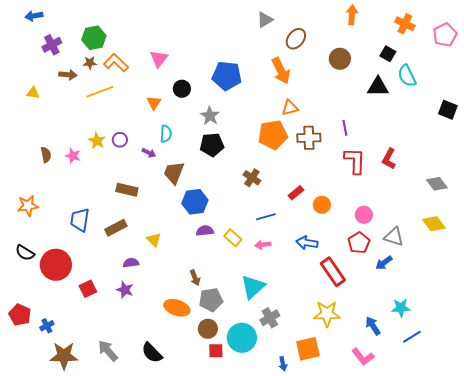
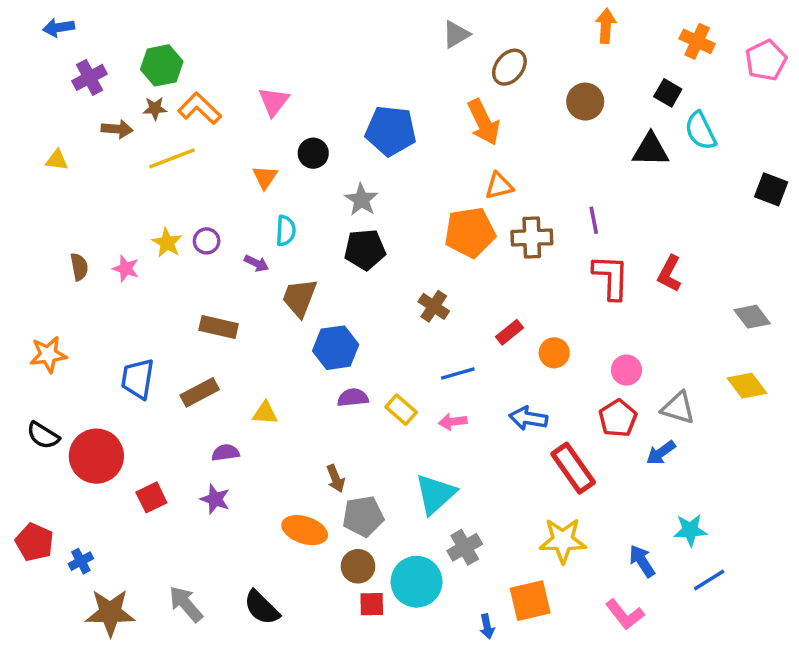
yellow triangle: (154, 240) -> (265, 413), turned -42

